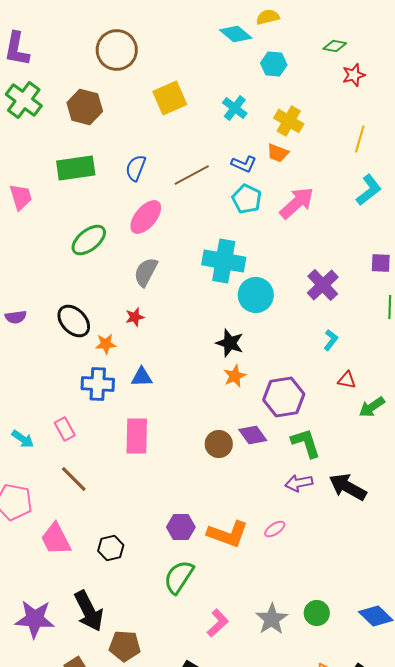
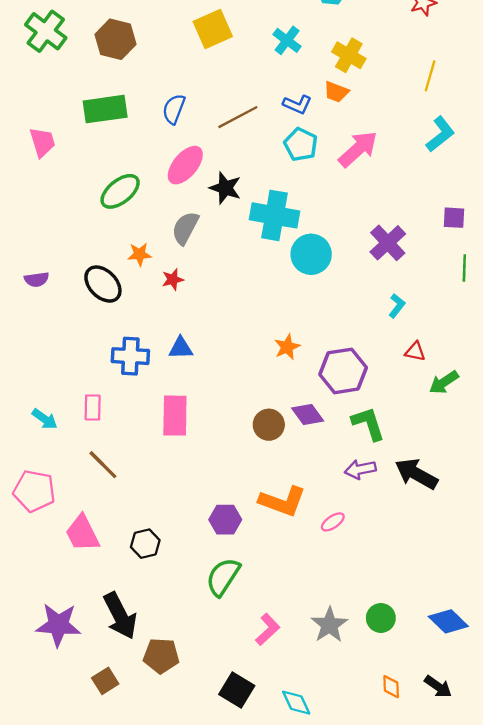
black star: (230, 343) -> (225, 188), moved
orange star: (106, 344) -> (140, 254), moved
pink rectangle: (65, 429) -> (93, 408), turned 30
orange L-shape: (228, 534) -> (282, 501), moved

